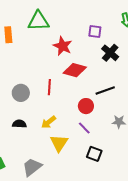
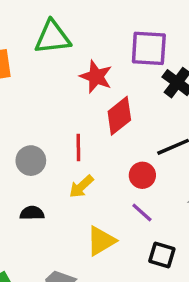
purple square: (95, 31) -> (149, 48), size x1.6
red diamond: (75, 70) -> (119, 116), turned -50
yellow arrow: (49, 122) -> (81, 186), moved
yellow triangle: (59, 143) -> (101, 241), turned 30

